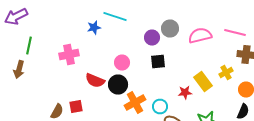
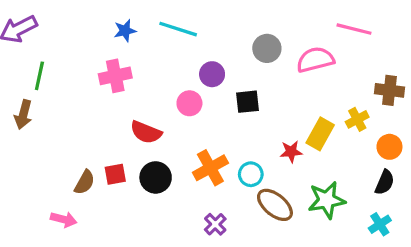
blue star: (94, 28) -> (125, 31), moved
pink line: (235, 32) -> (354, 29), moved
purple circle: (152, 38) -> (212, 74), moved
pink cross: (69, 54) -> (115, 76), moved
yellow rectangle: (203, 82) -> (320, 134), turned 66
black circle: (118, 84) -> (156, 177), moved

